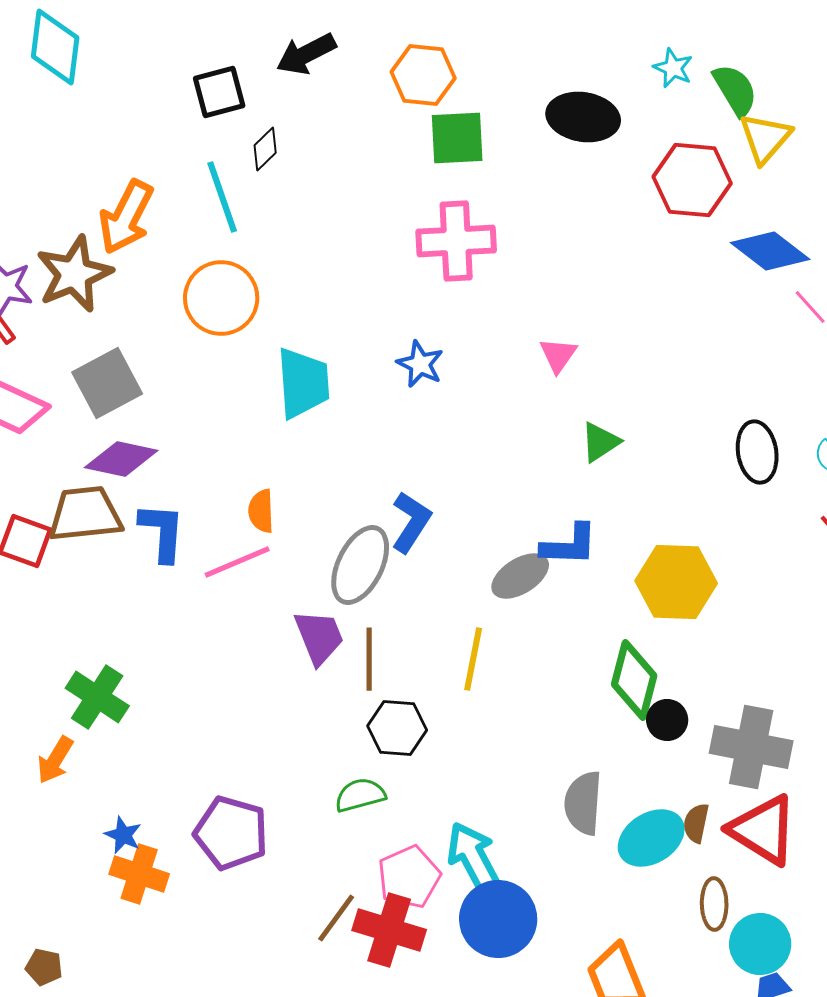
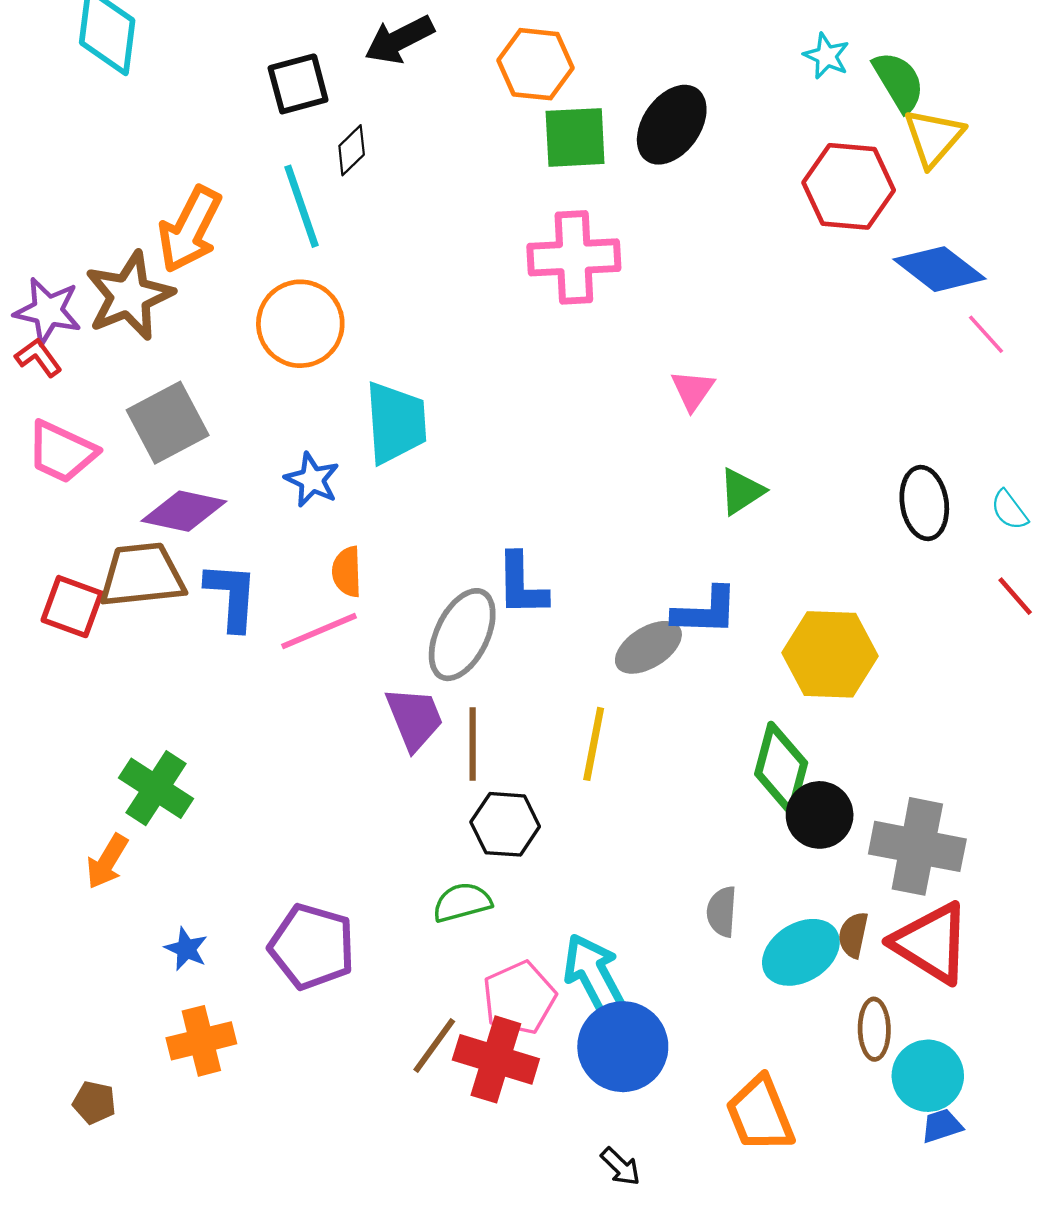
black ellipse: (583, 117) -> (672, 125), moved, turned -64
blue star: (420, 364) -> (312, 480), moved
blue L-shape: (411, 522) -> (522, 584), turned 146
black circle: (667, 720) -> (820, 815), size x1.4
gray semicircle: (583, 803) -> (722, 912), size x0.7
orange cross: (139, 874) -> (201, 1041), moved, turned -32

